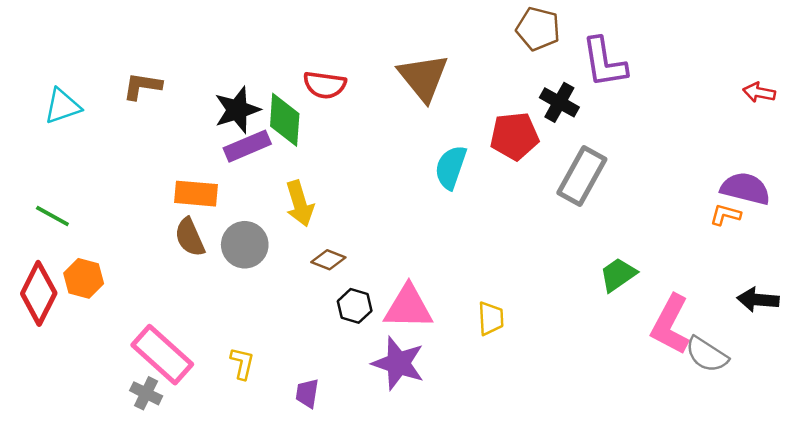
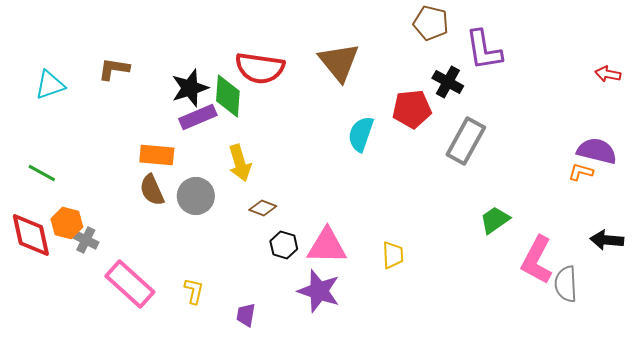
red semicircle: (325, 85) -> (260, 68), size x1.4
red diamond: (39, 293) -> (31, 235), turned -39
gray semicircle: (707, 355) -> (566, 284), turned 54
gray cross: (146, 393) -> (86, 240), moved

